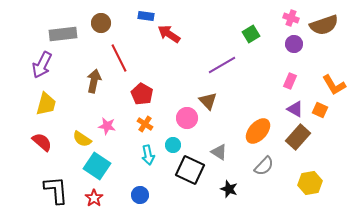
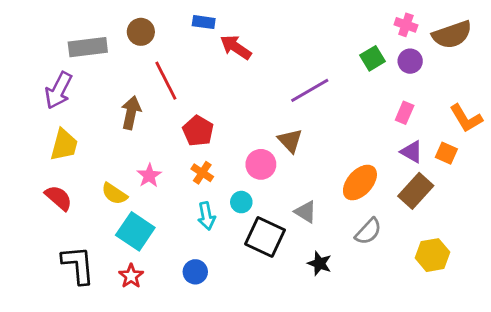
green square: (251, 34) -> (372, 58), moved
pink star: (107, 126) -> (149, 176), turned 30

